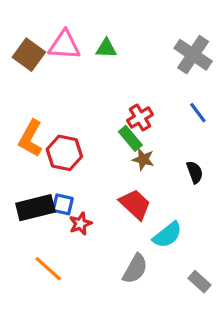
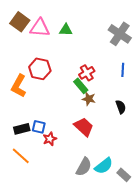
brown square: (29, 55) -> (20, 22), moved
blue line: (198, 113) -> (123, 70), turned 40
red hexagon: (64, 153) -> (40, 69), moved
black rectangle: (35, 208) -> (22, 129), size x0.7
cyan semicircle: (167, 235) -> (104, 166), moved
orange line: (48, 269) -> (21, 156), moved

